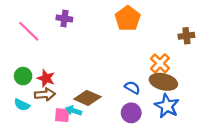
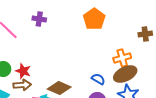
orange cross: (160, 63) -> (122, 58), turned 30
brown ellipse: (163, 82) -> (125, 74), turned -40

